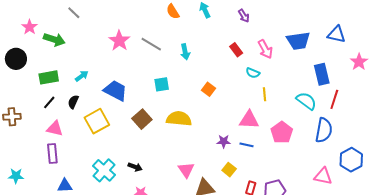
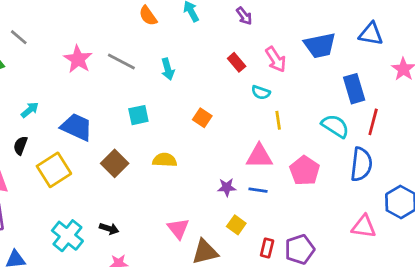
gray line: (74, 13) -> (19, 37), moved
yellow semicircle: (179, 119) -> (165, 160), size x0.7

